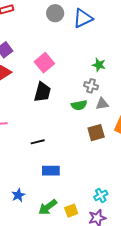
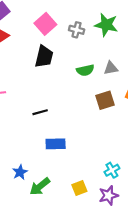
green star: (99, 65) -> (106, 25), size x1.5
gray cross: (91, 86) -> (77, 30), moved
green arrow: (48, 207) -> (40, 186), moved

